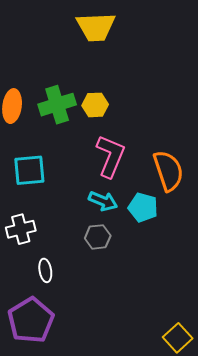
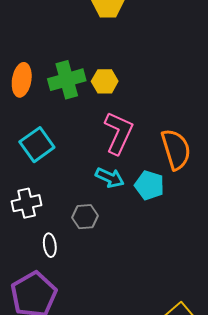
cyan square: (29, 170) -> (37, 145), turned -32
gray hexagon: (98, 237) -> (85, 217), moved

